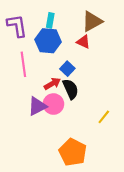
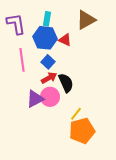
red triangle: (83, 42) -> (65, 40), moved
blue square: (67, 69) -> (48, 62), moved
yellow line: (104, 117) -> (76, 114), moved
orange pentagon: (73, 152) -> (82, 131), moved, turned 30

